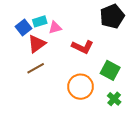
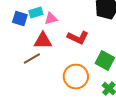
blue square: (23, 28) -> (20, 19), turned -35
red triangle: (37, 44) -> (43, 41), moved, turned 36

